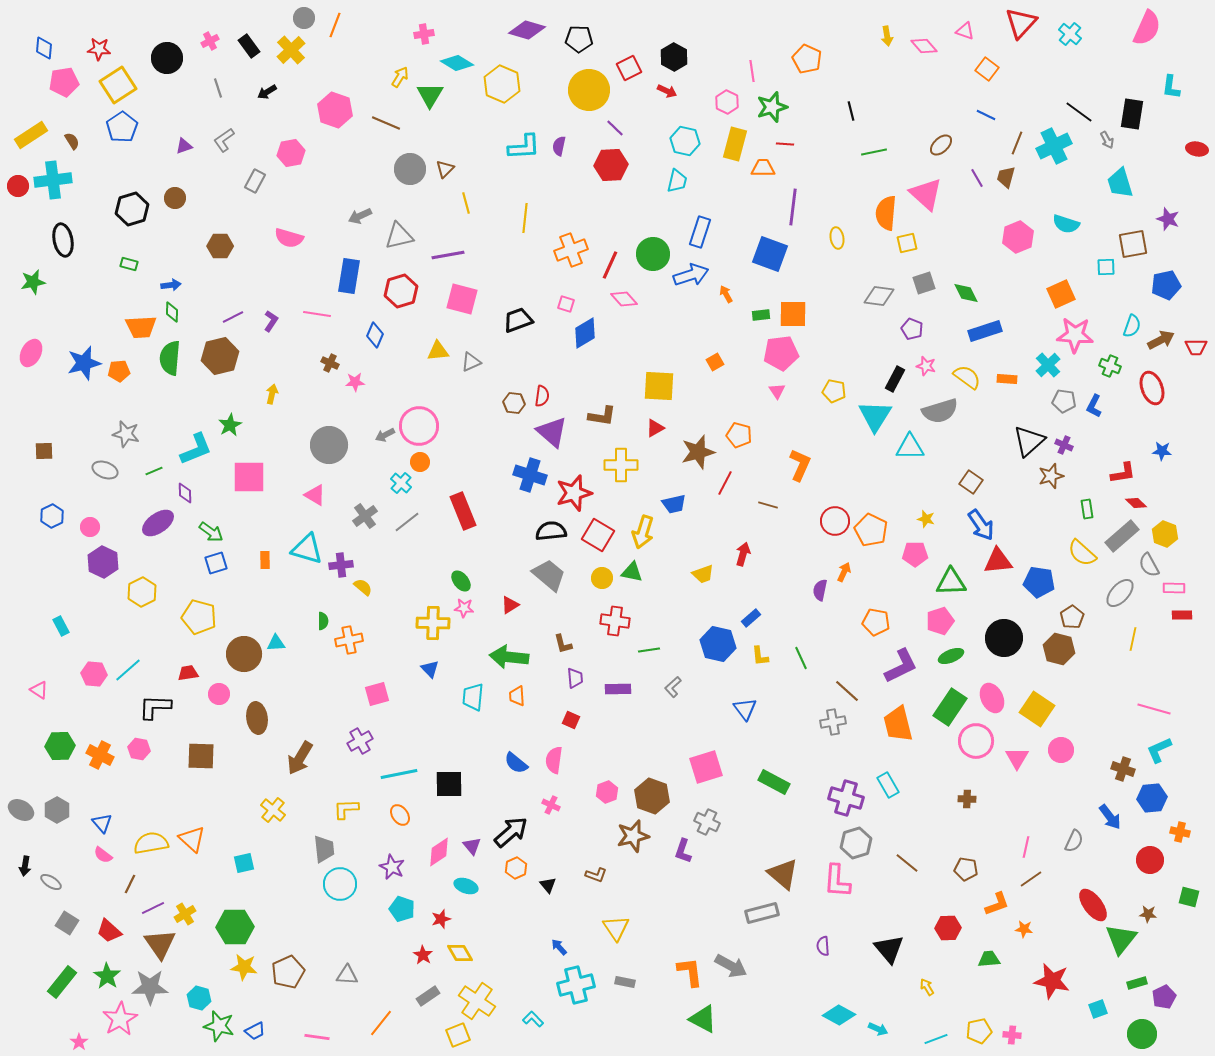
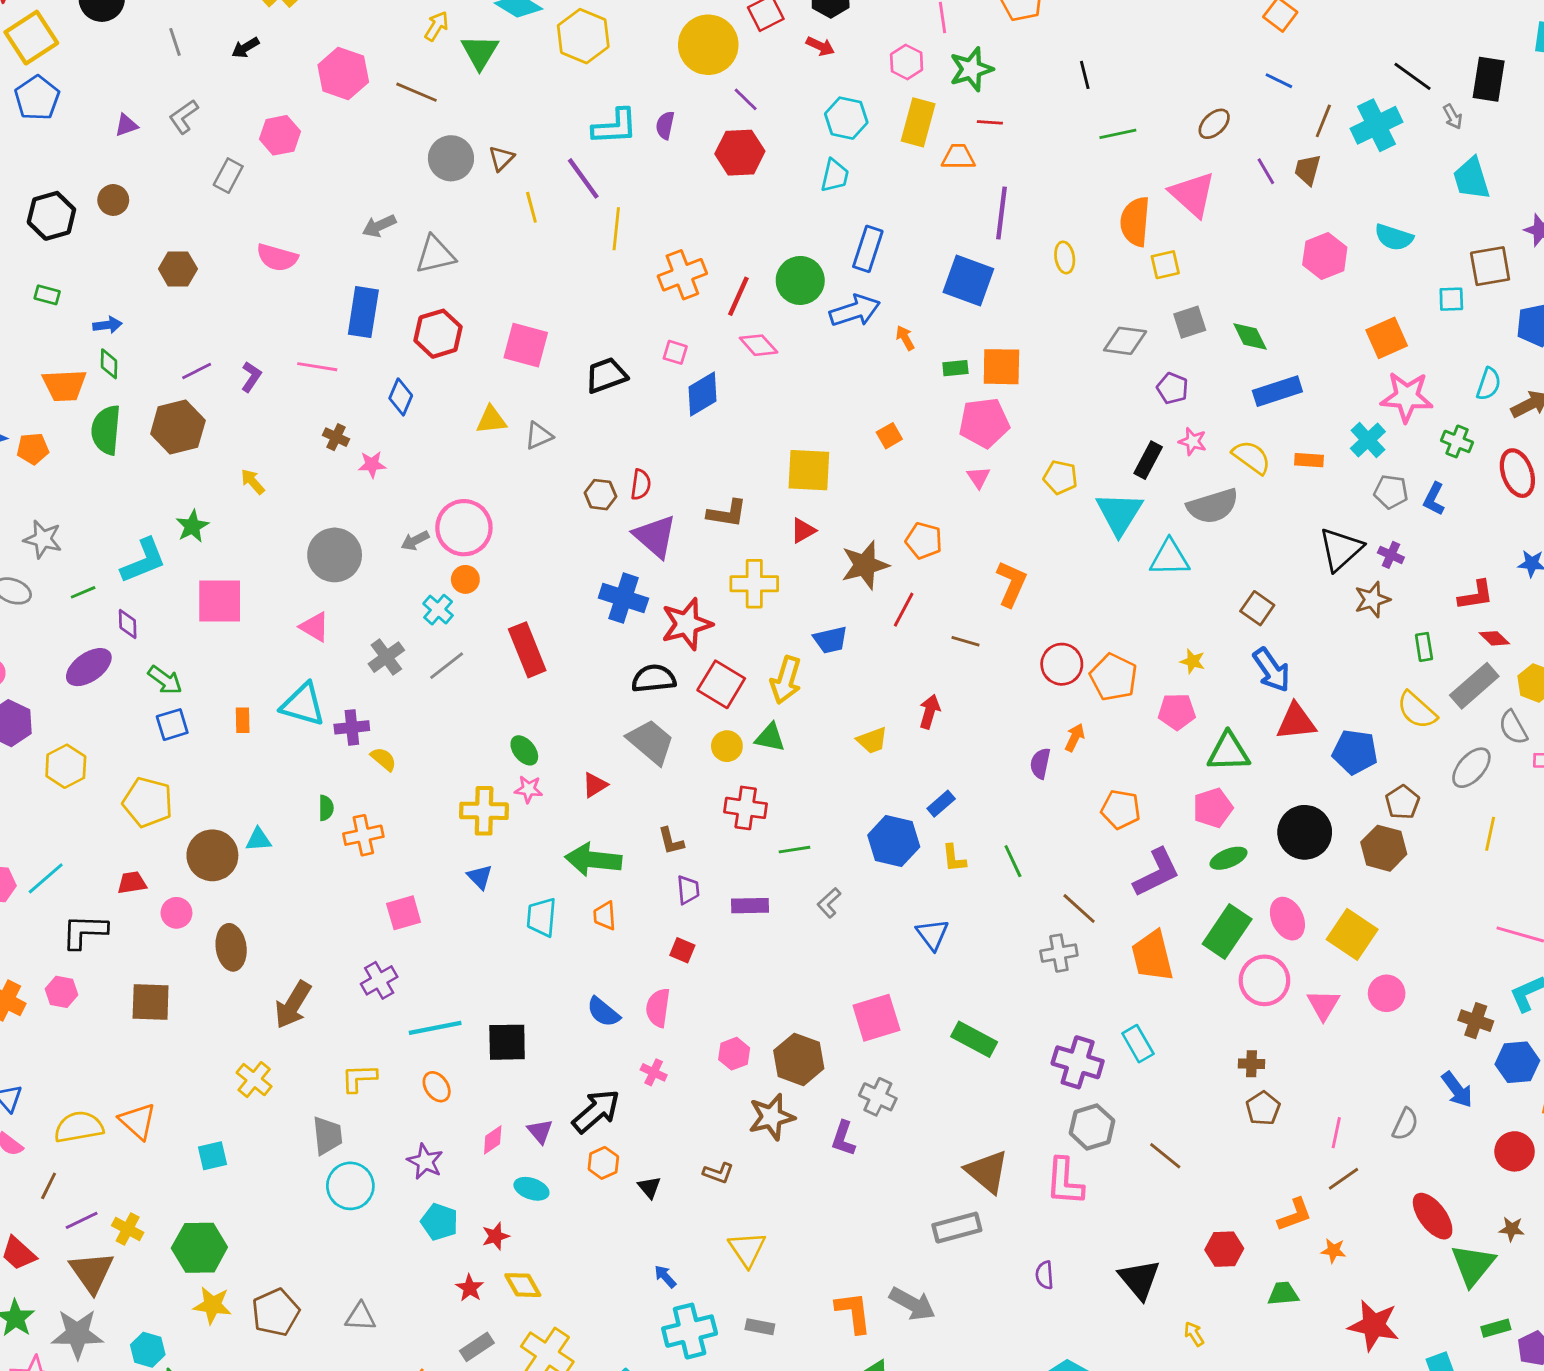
purple line: (448, 255) -> (583, 178), moved, turned 64
yellow arrow: (272, 394) -> (253, 482), turned -54
pink diamond: (439, 852) -> (493, 1140), size x0.7
brown pentagon: (966, 869) -> (1263, 1108), moved, turned 30
yellow cross: (185, 914) -> (128, 1229), turned -30

